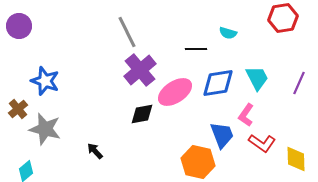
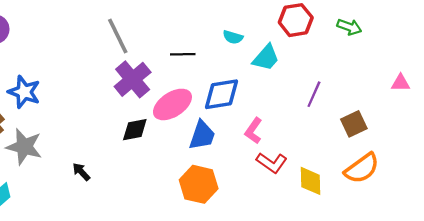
black line: (196, 49) -> (183, 54), moved
cyan trapezoid: (257, 78) -> (266, 58), moved, turned 68
blue trapezoid: (222, 135) -> (202, 135), moved, turned 40

